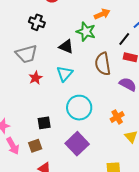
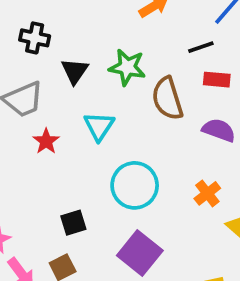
green star: (86, 32) -> (127, 67), moved
black line: (124, 39) -> (201, 47), turned 40
black triangle: (66, 47) -> (75, 71), moved, turned 49

